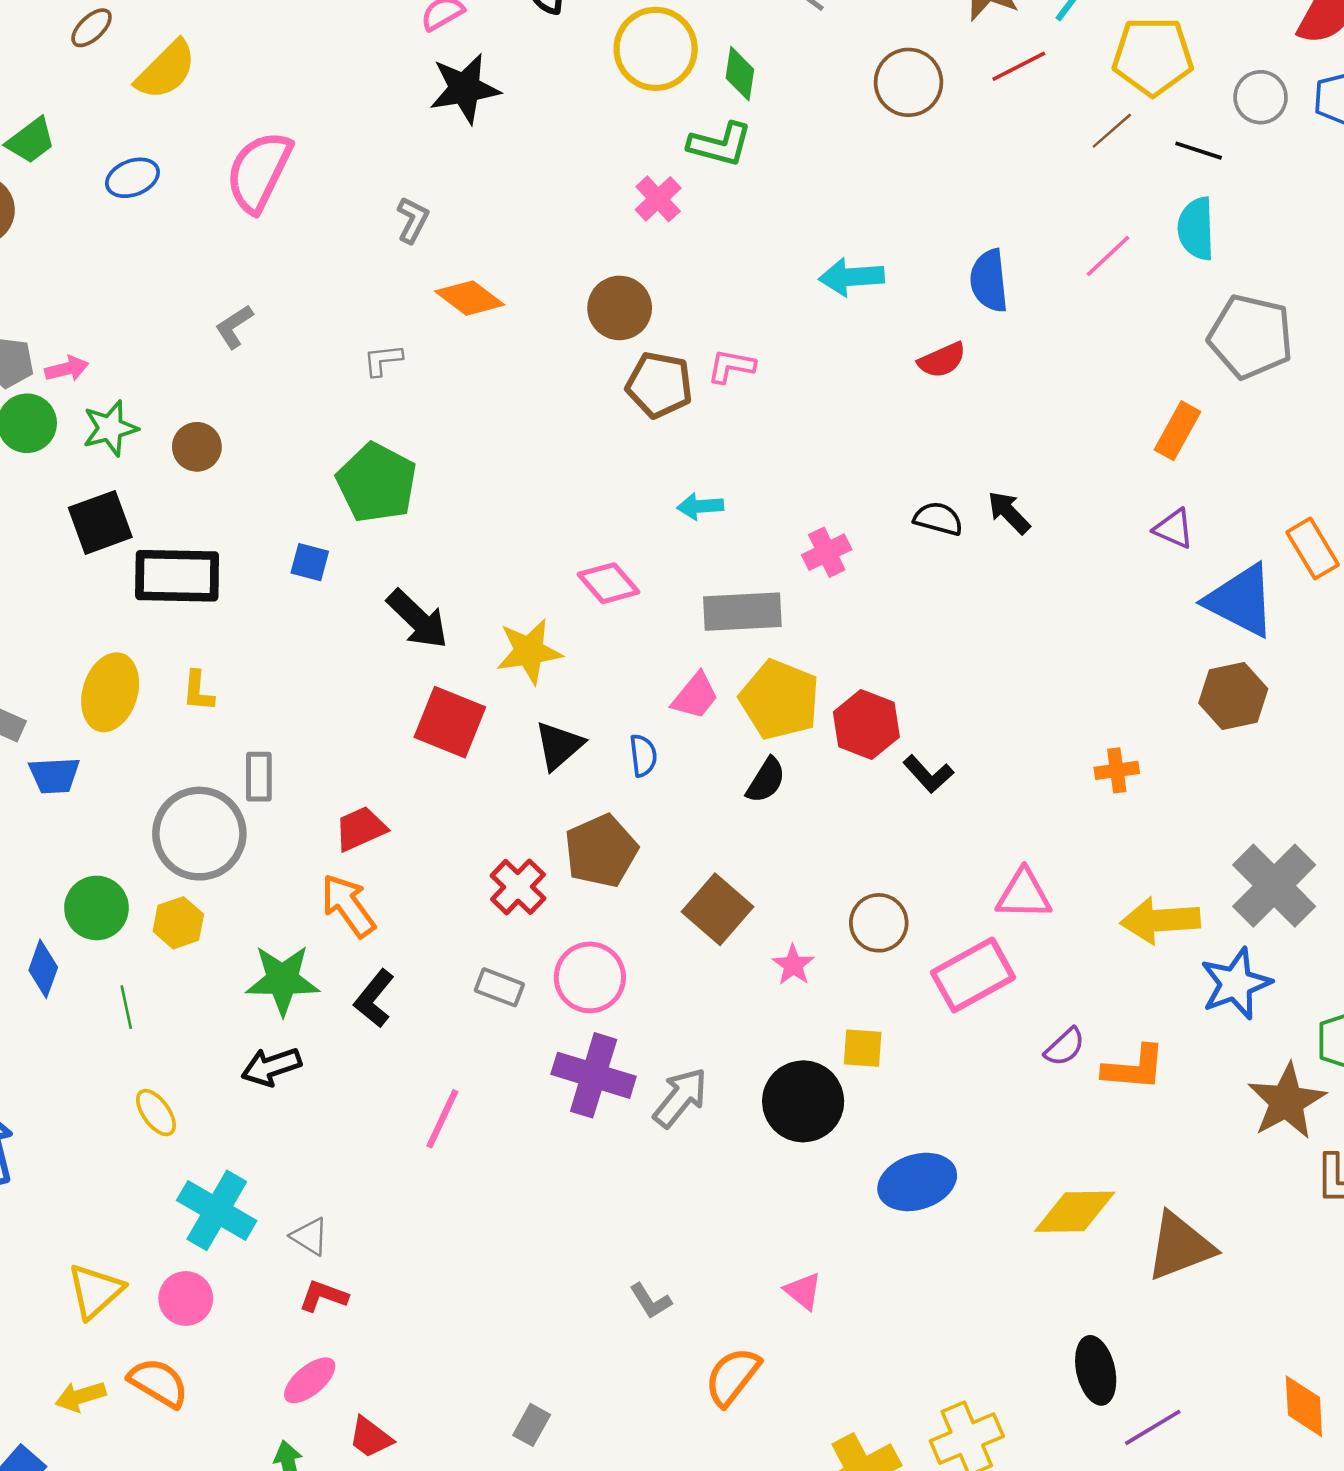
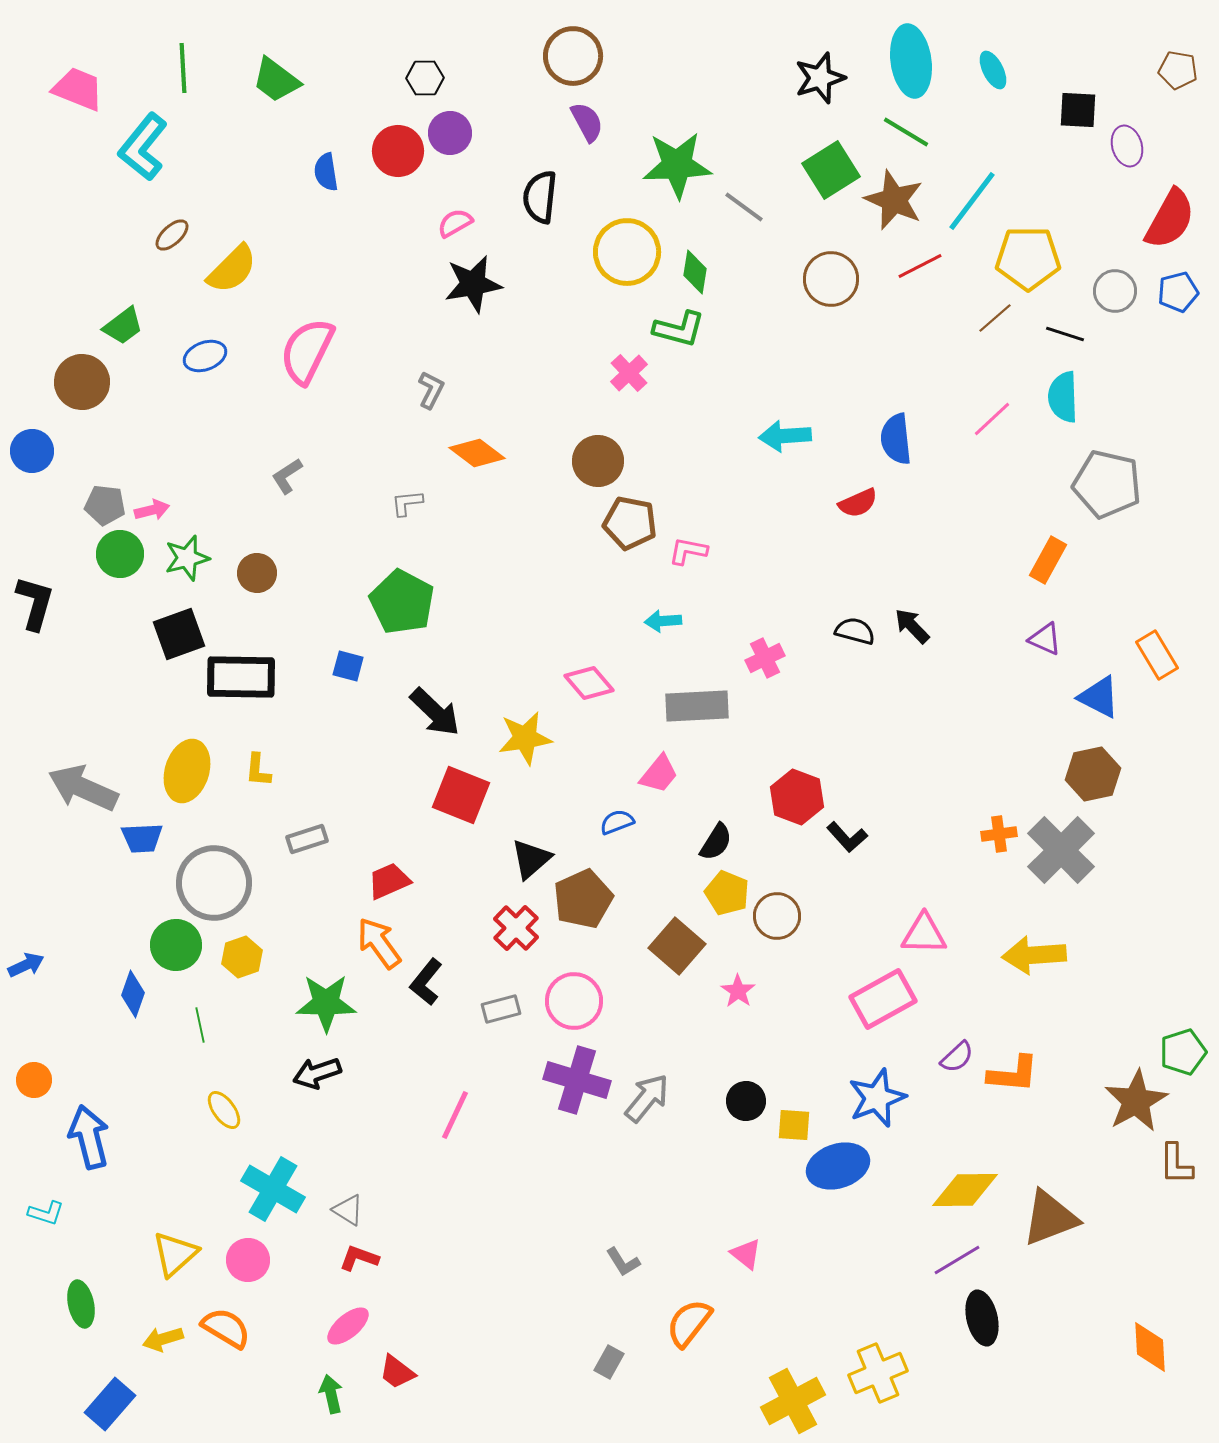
pink L-shape: (731, 366) -> (688, 551), moved
blue triangle: (1241, 601) -> (1099, 697), size x0.7
yellow pentagon: (780, 700) -> (727, 893), moved, size x0.7
black triangle: (559, 746) -> (531, 859), moved
blue semicircle: (643, 755) -> (617, 822), turned -104
gray rectangle: (259, 777) -> (307, 839), turned 72
gray circle: (199, 834) -> (214, 883), moved
gray cross: (1274, 886) -> (1061, 850), moved
brown circle: (879, 923) -> (777, 916), moved
blue star: (1236, 984) -> (877, 1098), moved
gray rectangle: (499, 987) -> (501, 1009), turned -36
black L-shape: (374, 998) -> (426, 982), moved
yellow square: (863, 1048) -> (794, 1125), moved
black circle: (803, 1101) -> (746, 1101), size x0.6
gray rectangle: (532, 1425) -> (609, 1362), moved
purple line: (1153, 1427) -> (957, 1260), moved

